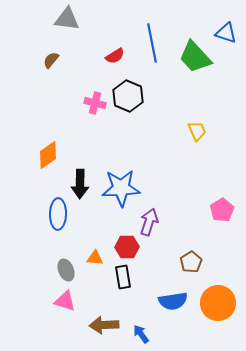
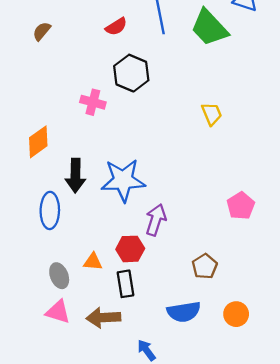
pink cross: (95, 103) -> (93, 102), moved
orange circle: (218, 303) -> (236, 314), size x0.6
brown arrow: (104, 325) -> (103, 318), moved

